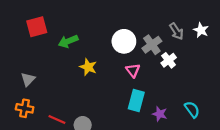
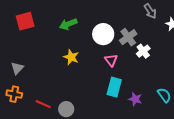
gray arrow: (176, 31) -> (150, 11), moved
green arrow: (68, 41) -> (68, 24), moved

